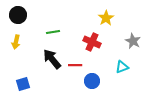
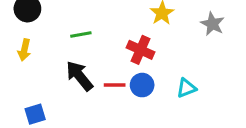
gray star: (133, 41) -> (212, 24), moved
blue circle: (92, 81) -> (142, 85), moved

